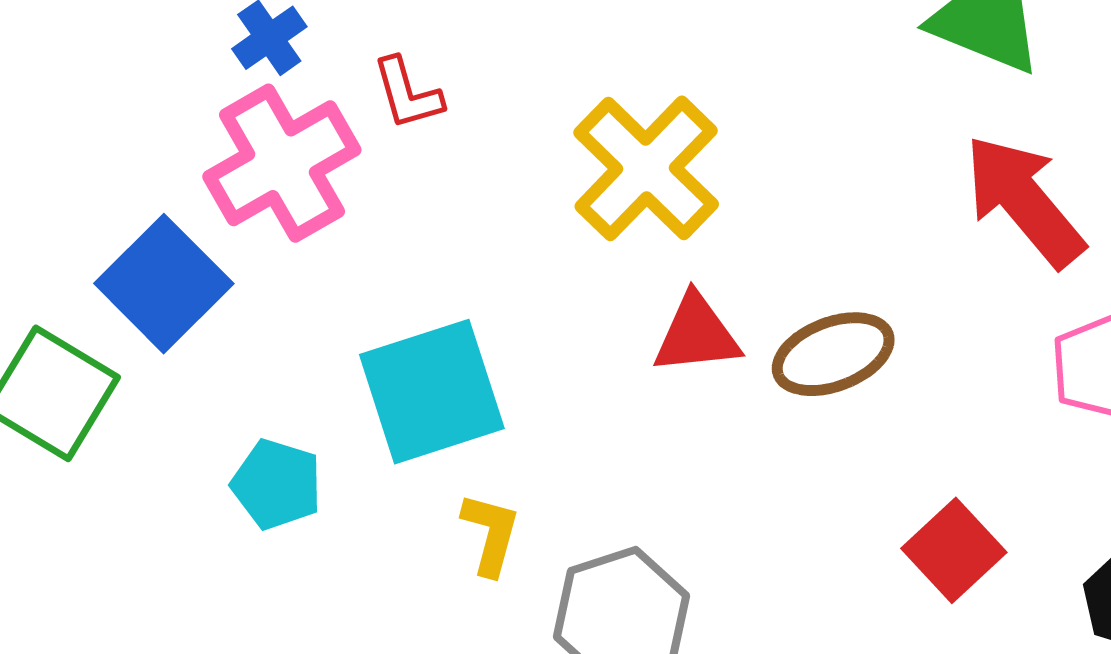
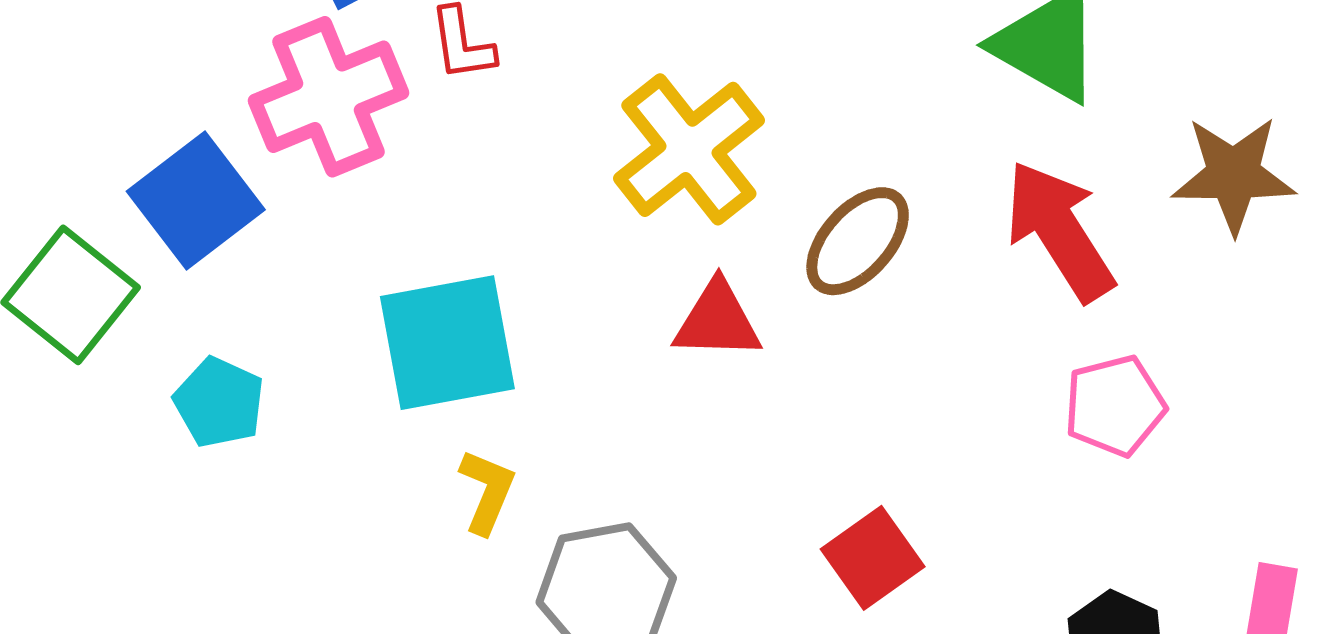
brown ellipse: (833, 354) -> (858, 241), moved, turned -35
cyan pentagon: (277, 484) -> (219, 402), moved
red square: (954, 550) -> (873, 558), moved

